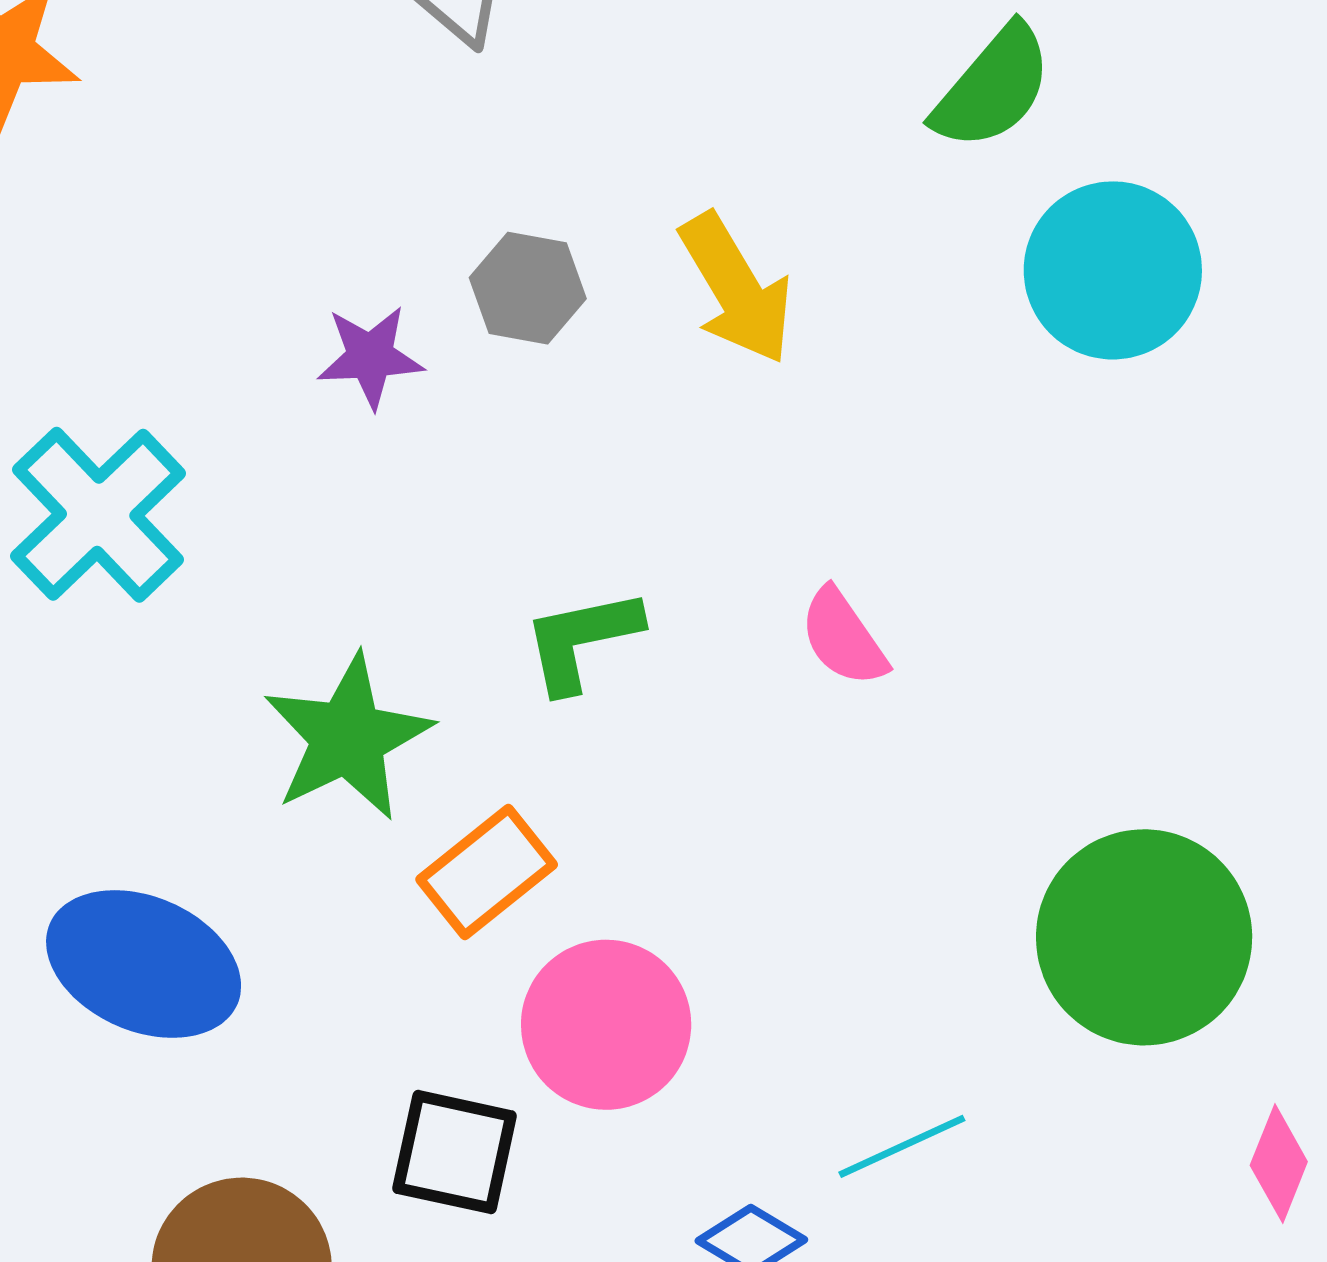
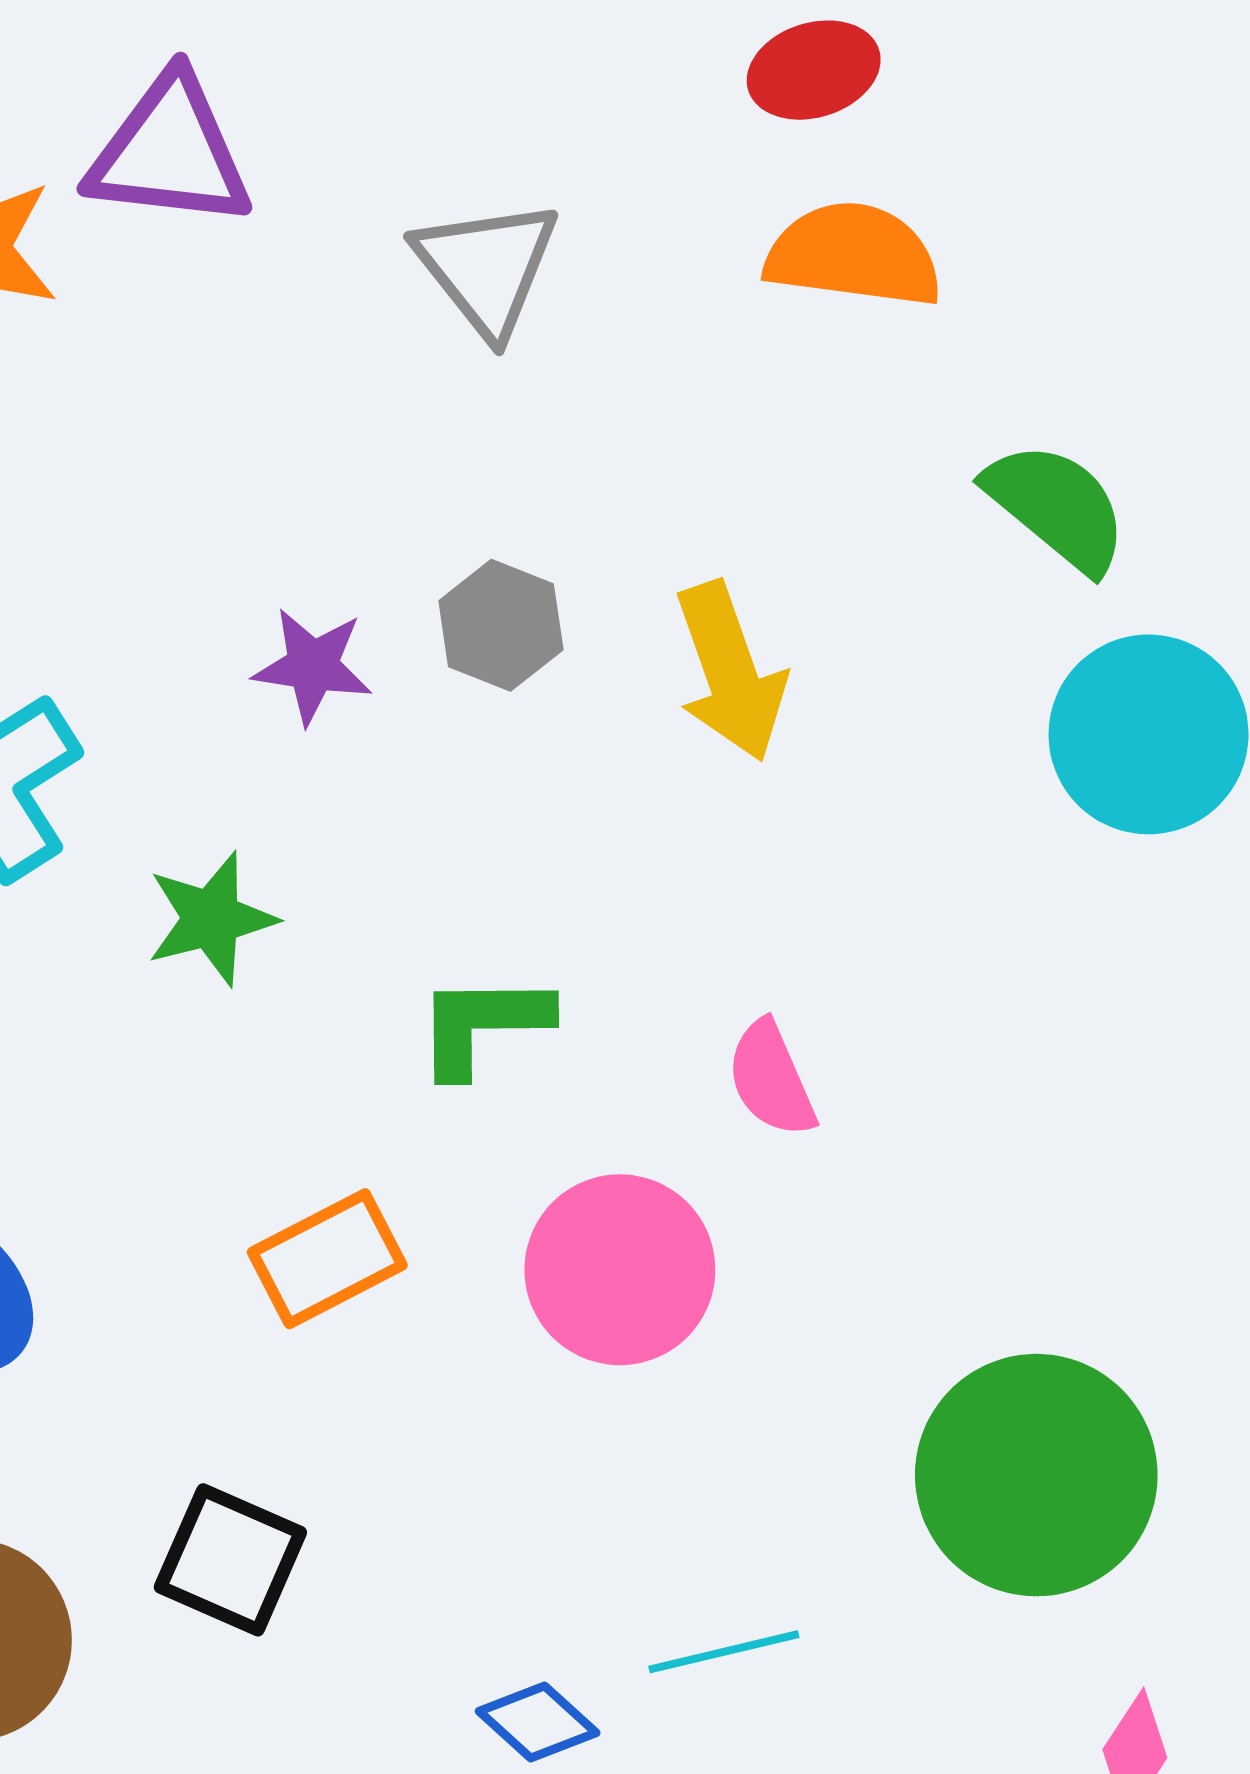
green semicircle: (993, 87) -> (1057, 507), turned -102
green star: (348, 738) -> (211, 919), moved, size x0.7
pink circle: (606, 1025) -> (620, 1270), moved

